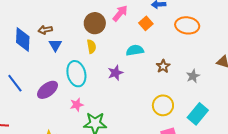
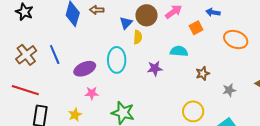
blue triangle: (55, 45) -> (126, 23), moved
pink star: (77, 105) -> (92, 93), moved

